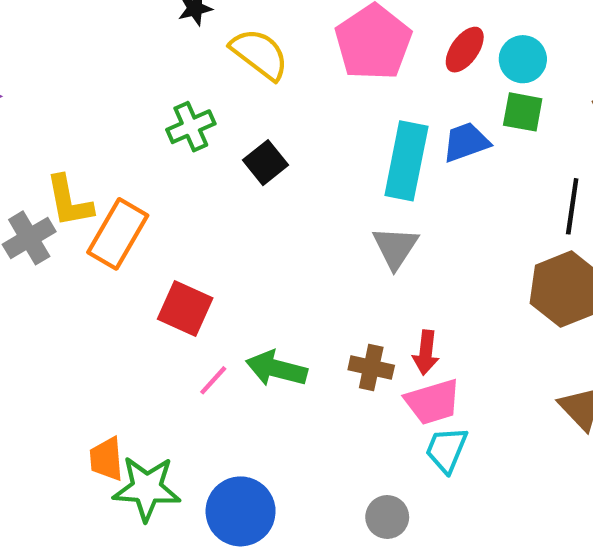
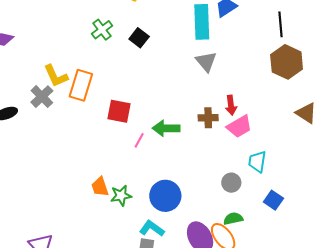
cyan trapezoid: (446, 450) -> (257, 162), moved
green star: (147, 488) -> (121, 196), size x0.7

